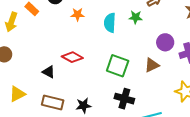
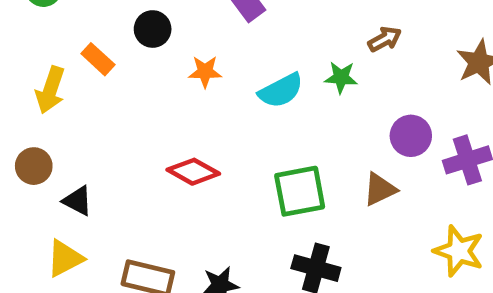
cyan semicircle: (110, 23) -> (281, 91), turned -120
green square: (118, 66) -> (300, 191), turned -30
black triangle: (49, 72) -> (78, 201), moved

